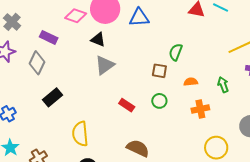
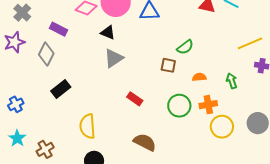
green semicircle: (176, 52) -> (185, 47), turned -150
green circle: (159, 101) -> (179, 106), moved, size x1.5
yellow circle: (216, 148) -> (222, 127), moved

